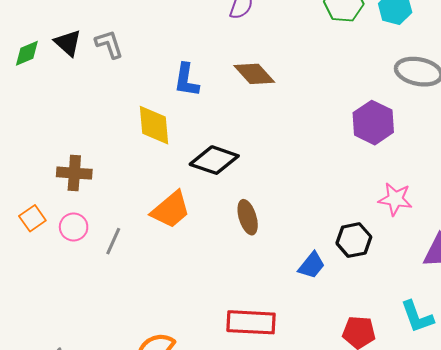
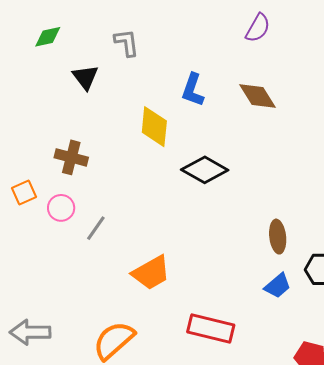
black triangle: (68, 43) -> (85, 77), moved
orange trapezoid: (171, 210) -> (151, 273), moved
brown ellipse: (248, 217) -> (278, 237), moved

